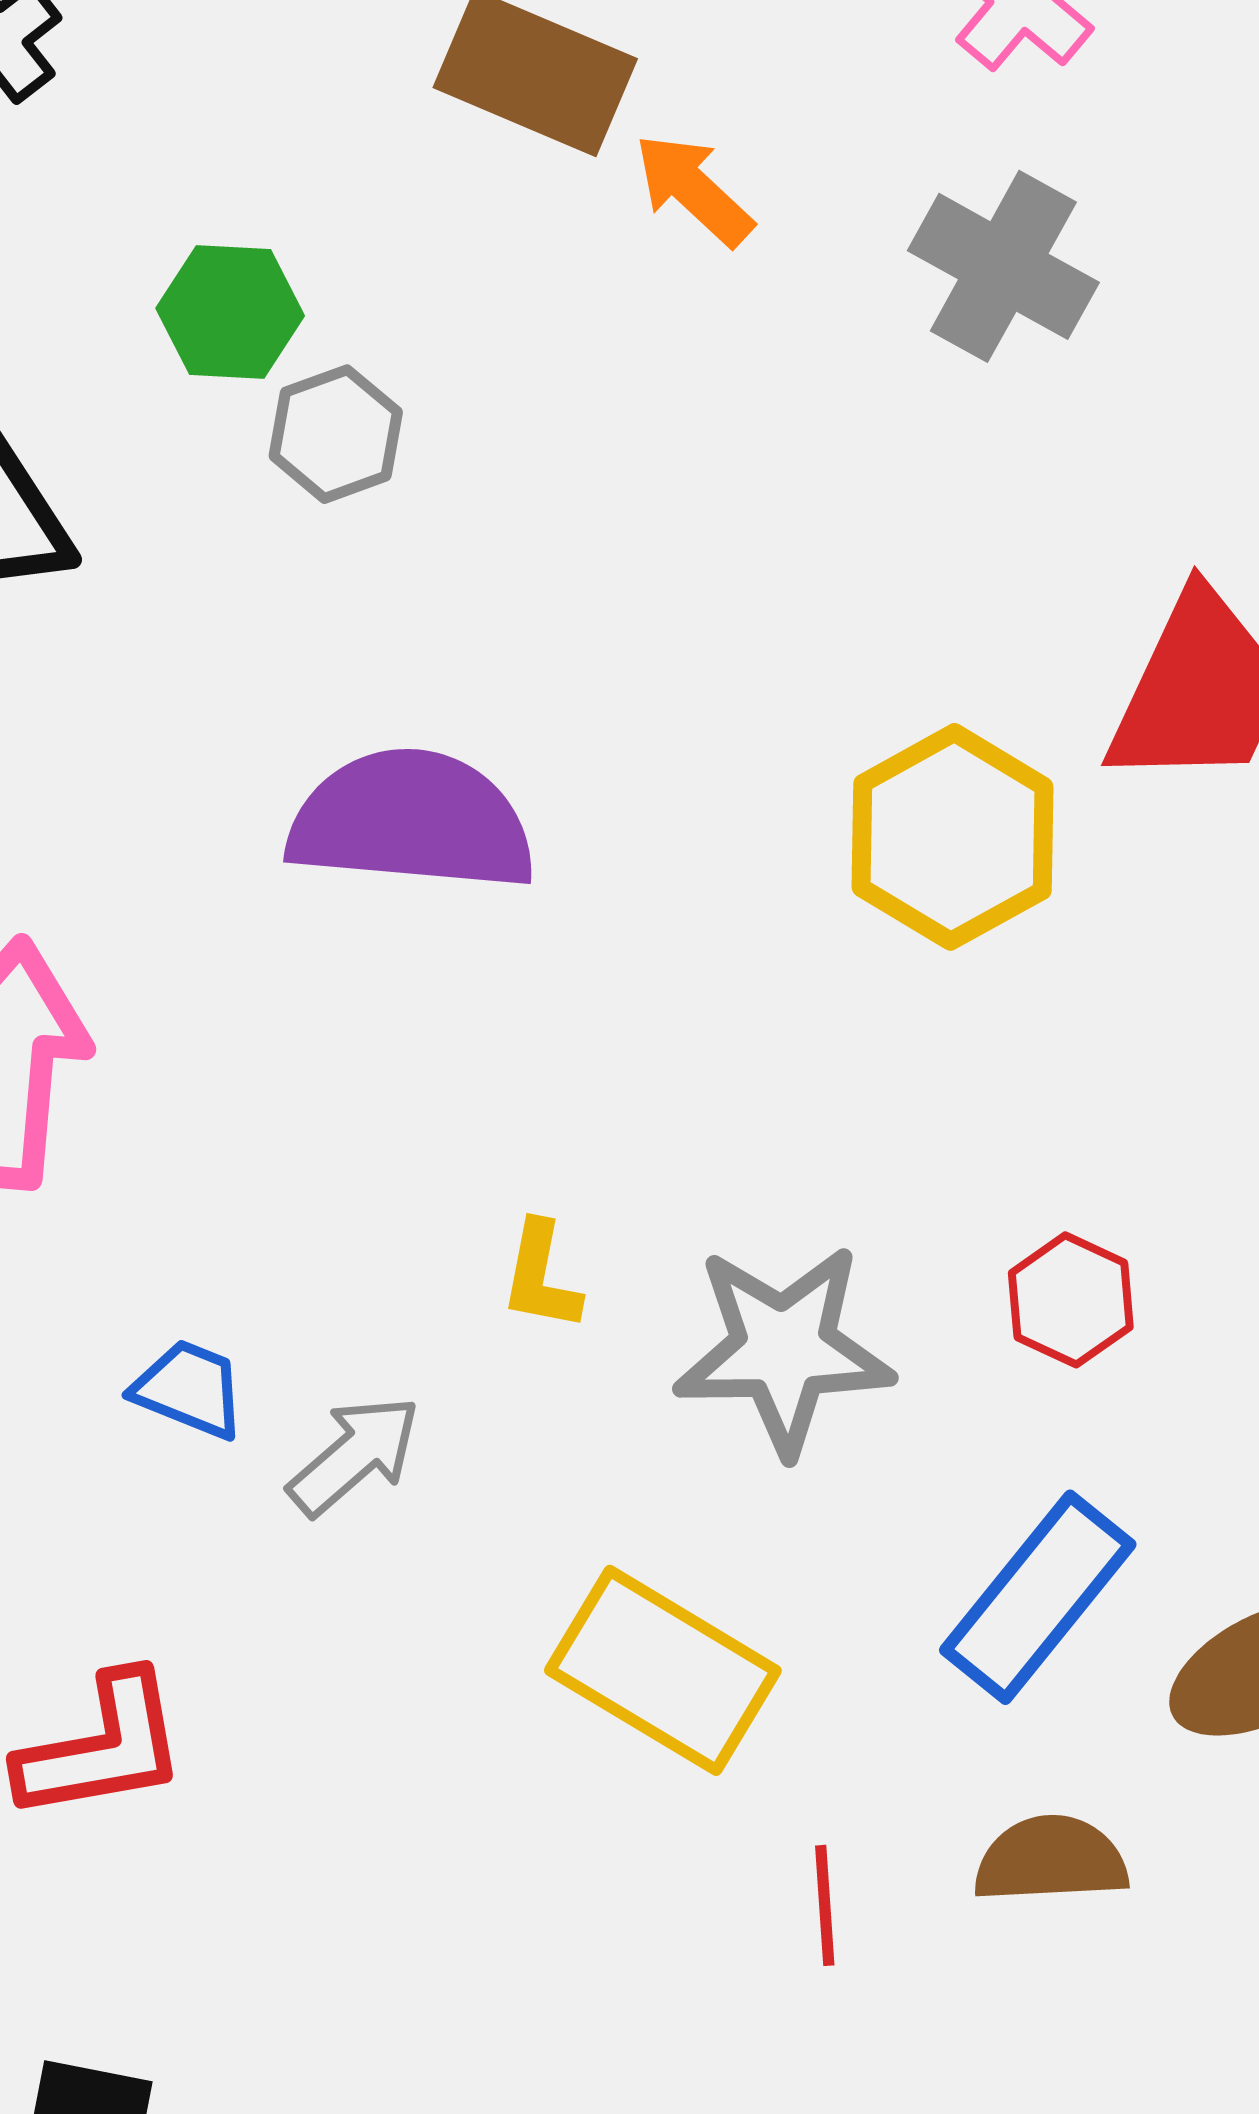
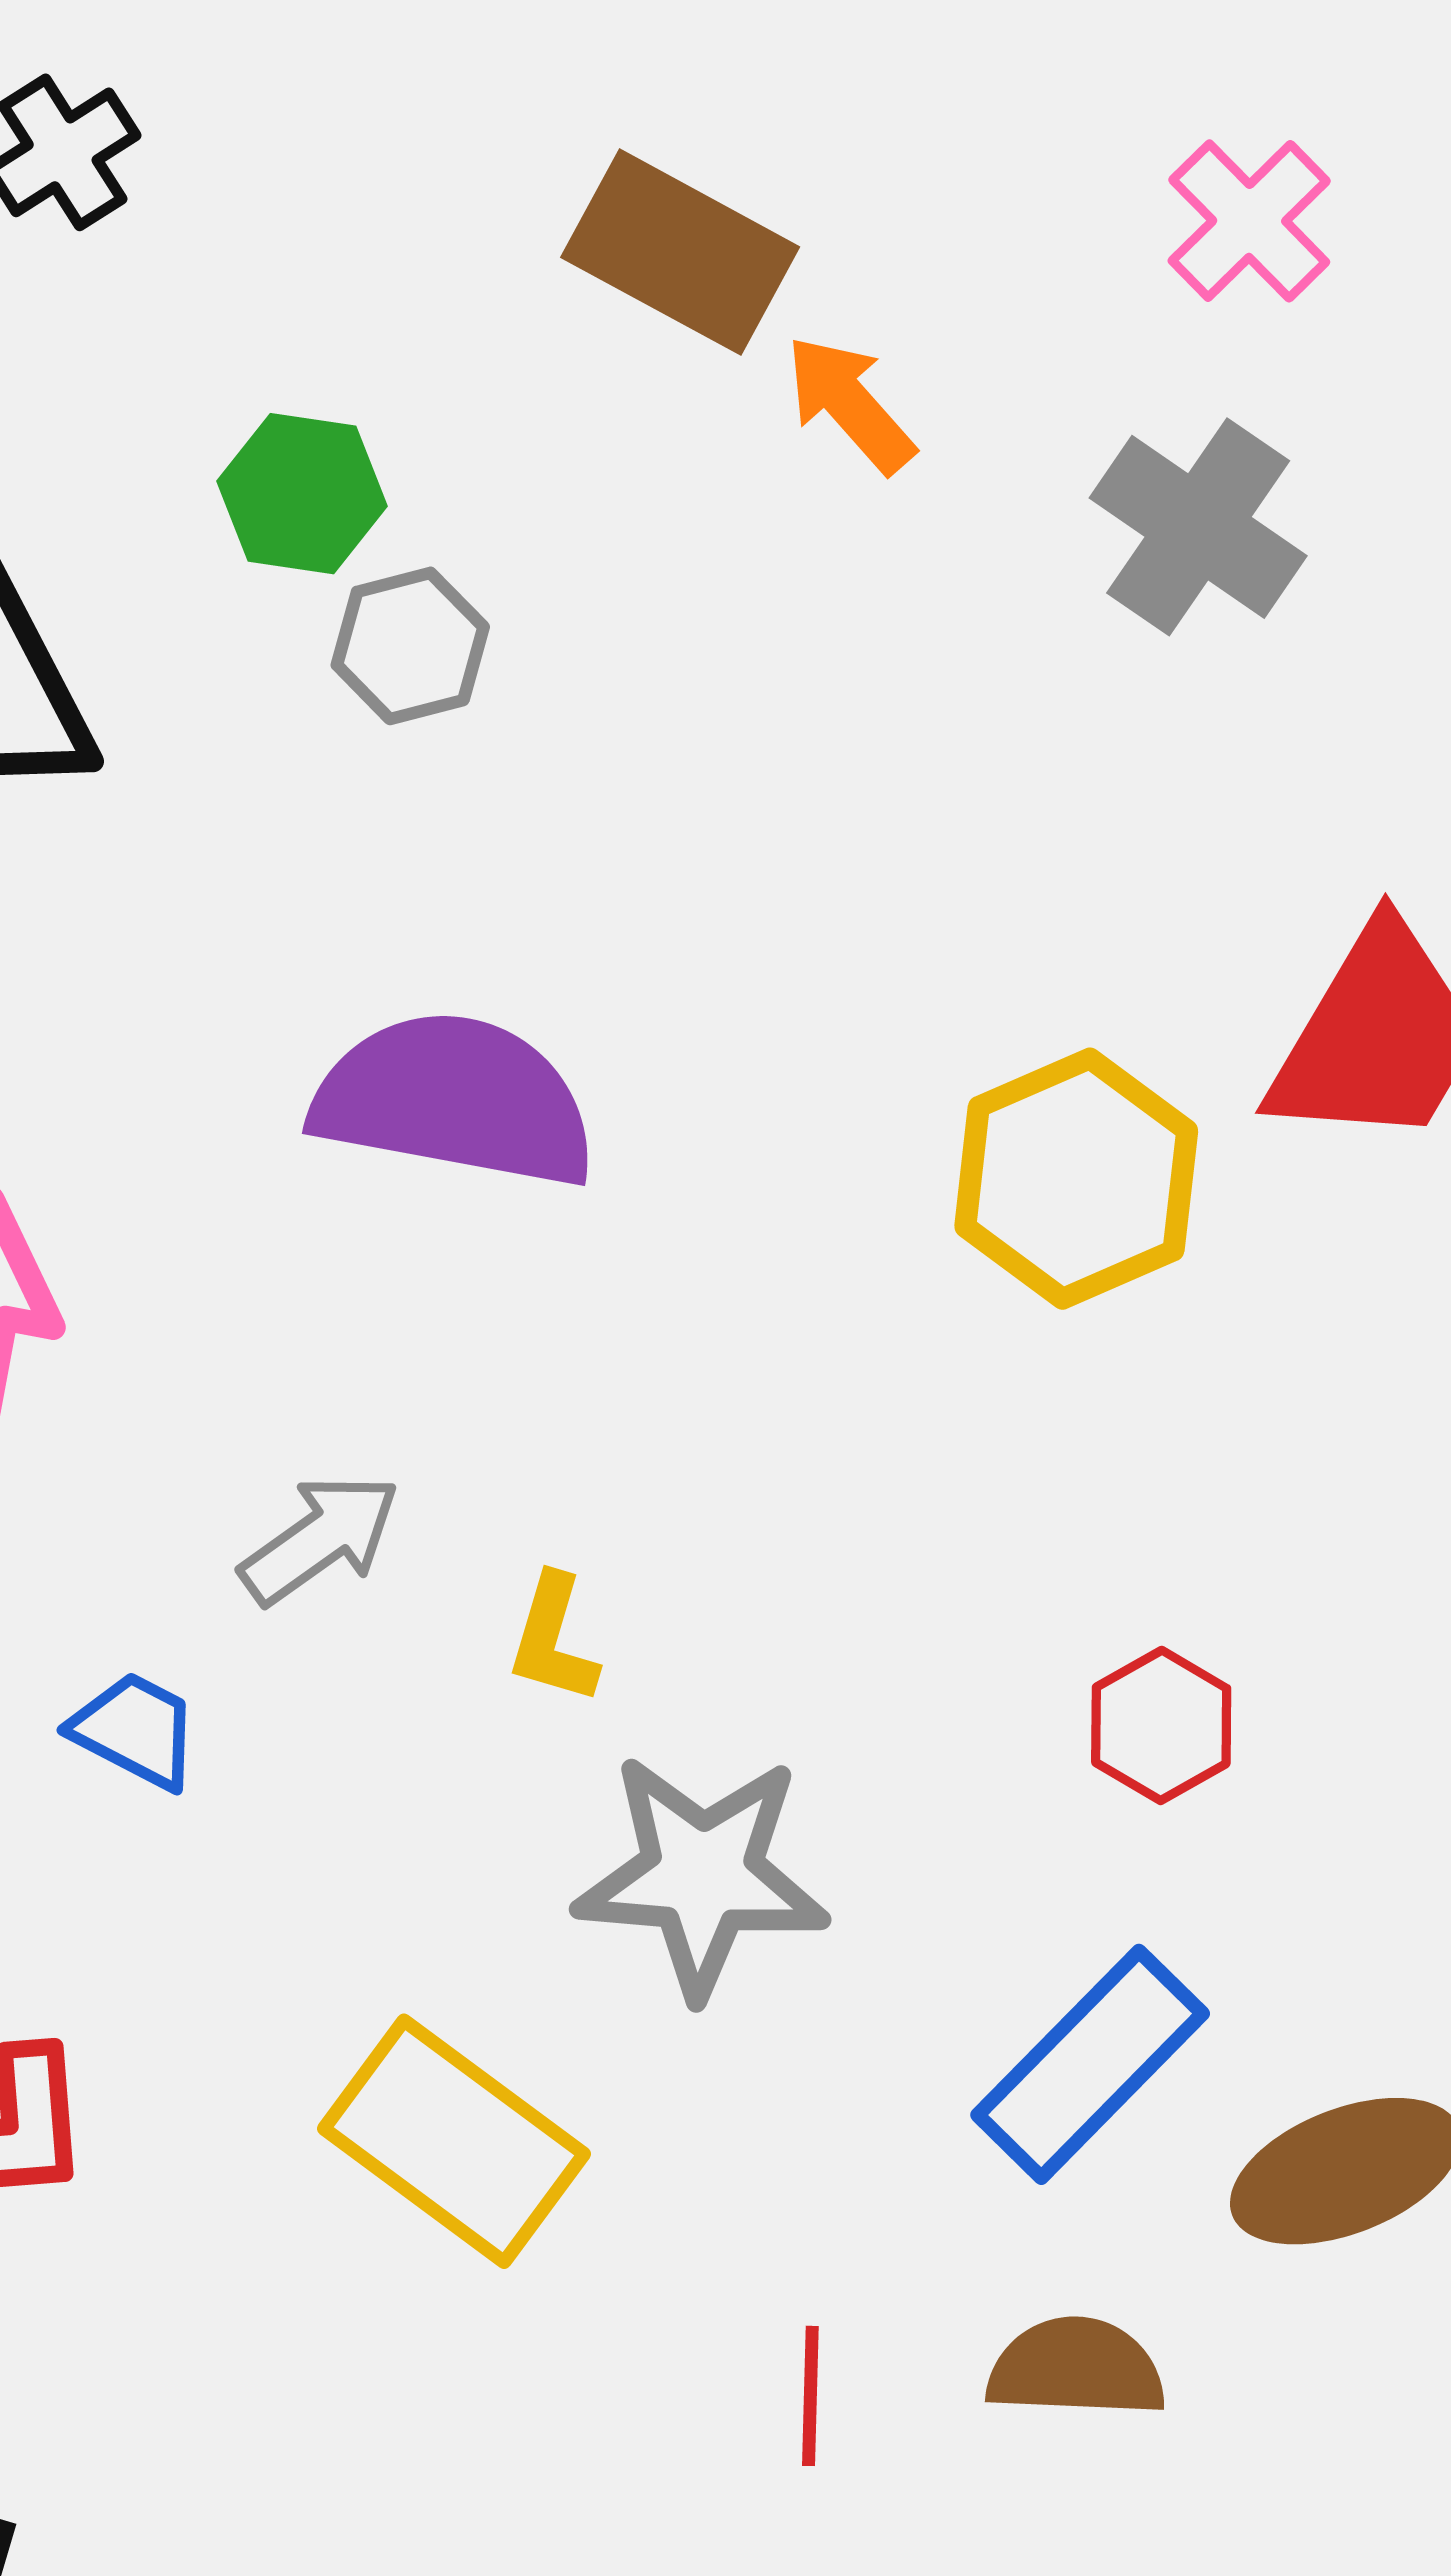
gray star: (784, 1349) -> (702, 1875), moved
gray arrow: (354, 1455) -> (320, 1539), moved
yellow rectangle: (663, 1670) -> (454, 2141), moved

